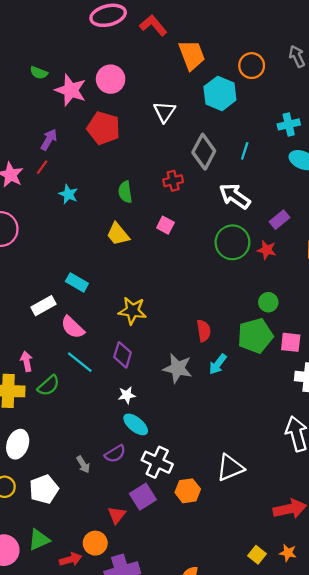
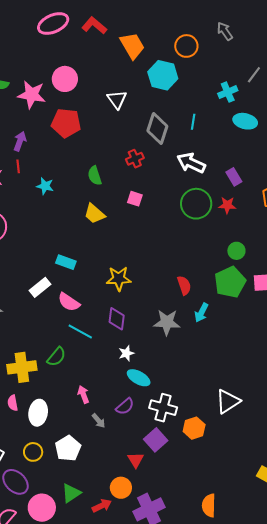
red line: (42, 167) -> (18, 166), turned -32
purple rectangle: (279, 220) -> (234, 177), turned -72
pink arrow: (27, 361) -> (83, 394), moved

